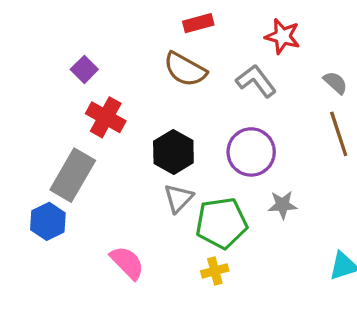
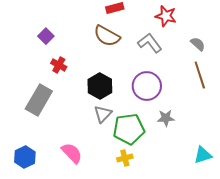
red cross: (106, 117) -> (59, 65), size x0.7
blue hexagon: (48, 221) -> (25, 157), moved

